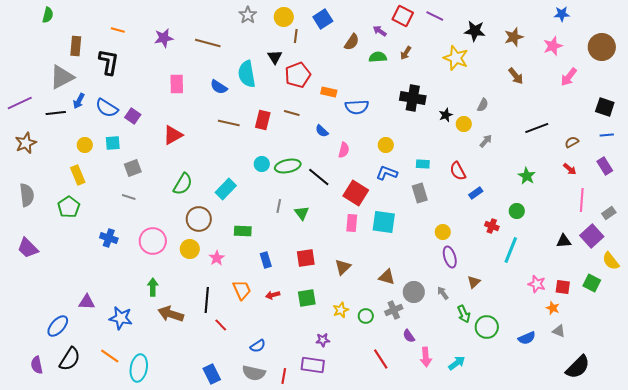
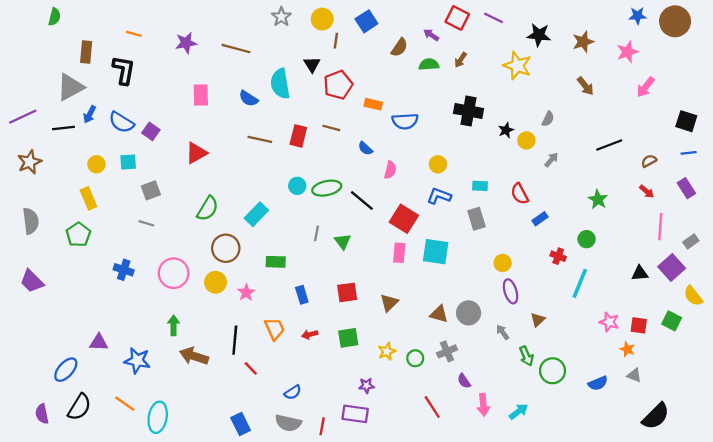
brown circle: (602, 47) -> (675, 21), moved
gray circle: (414, 292) -> (469, 313), moved

